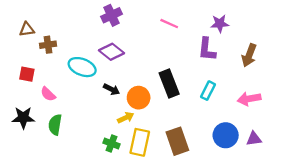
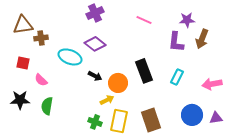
brown triangle: (27, 29) -> (23, 25), size x1.5
brown arrow: (249, 55) -> (202, 39), moved

